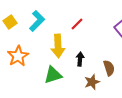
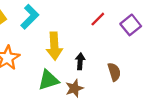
red line: (77, 24) -> (98, 19), moved
brown star: (92, 82) -> (74, 88), moved

